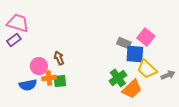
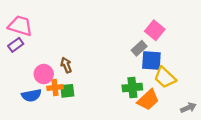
pink square: (146, 37) -> (155, 30), moved
gray rectangle: (124, 43) -> (139, 48), turned -64
gray arrow: (168, 75) -> (188, 108), moved
green cross: (118, 78) -> (132, 87), turned 30

